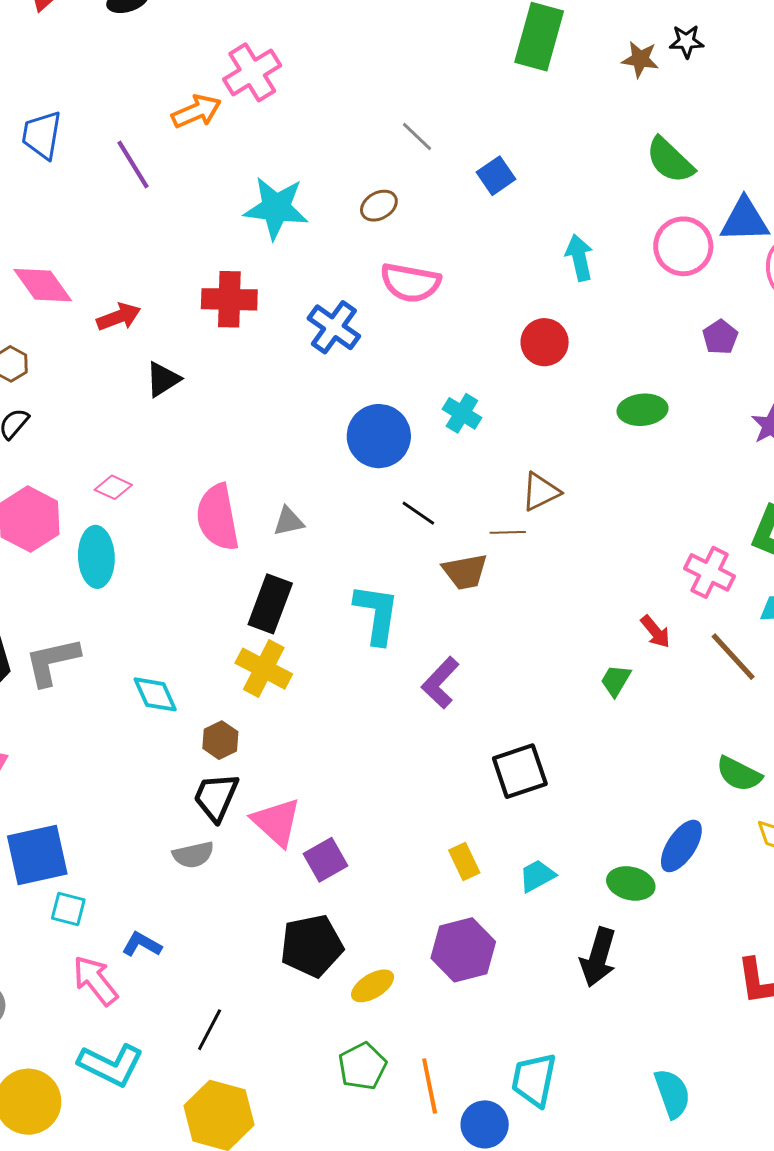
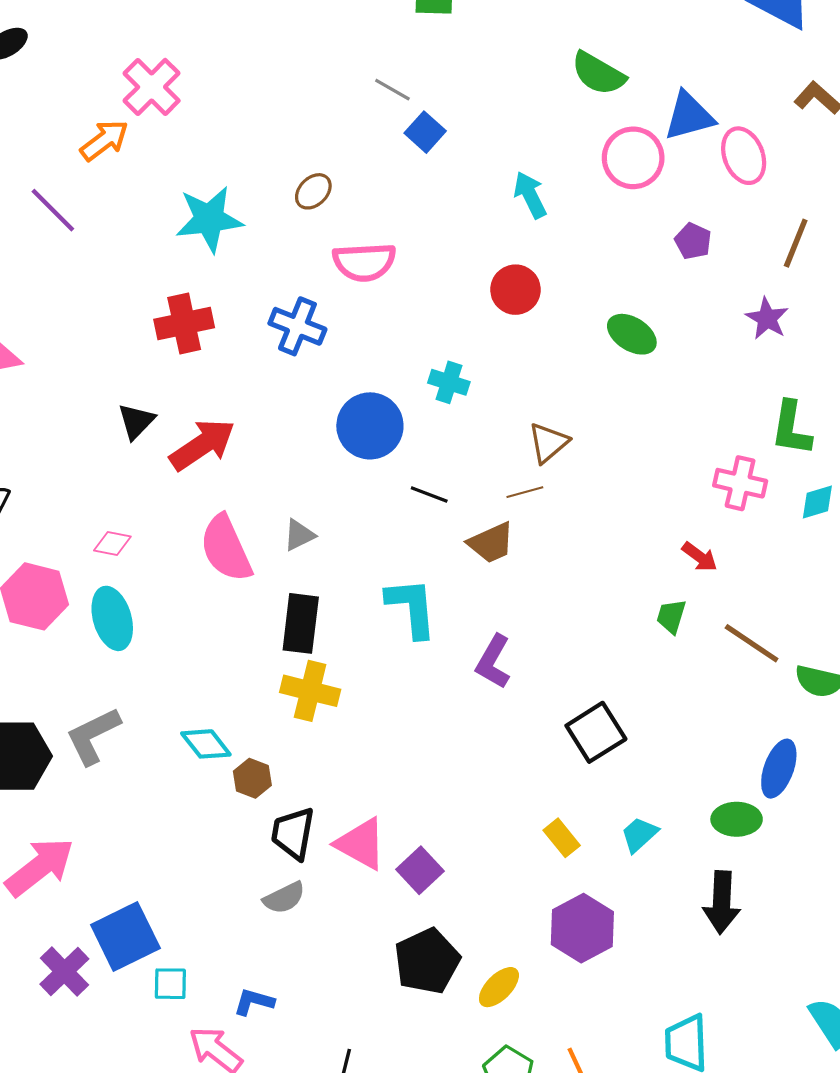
gray line: (417, 136) -> (392, 90), moved
red arrow: (119, 317) -> (202, 445), moved, size x1.5
green ellipse: (643, 410) -> (632, 334), turned 51
brown line: (733, 657) -> (752, 643), moved
brown hexagon: (220, 740) -> (252, 778), moved

